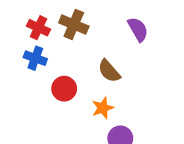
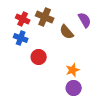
brown semicircle: (109, 71) -> (67, 32), moved
orange star: (103, 108) -> (73, 70), moved

